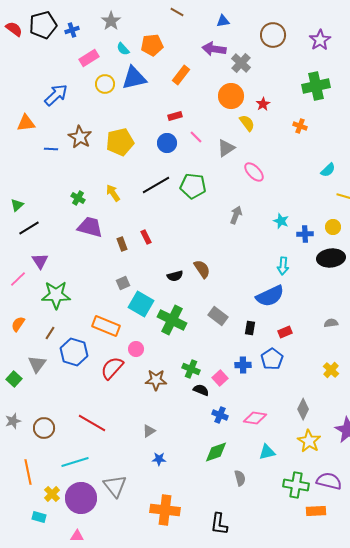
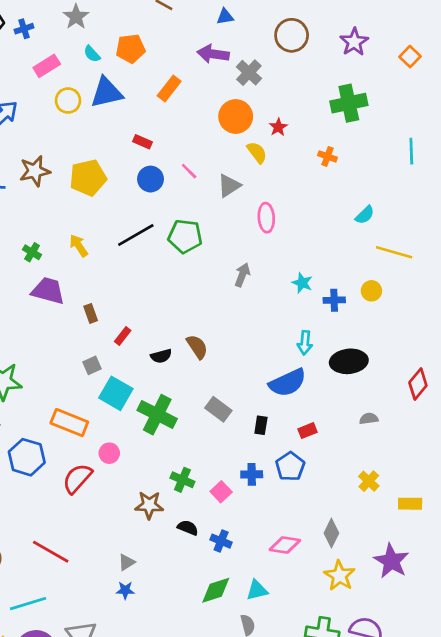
red rectangle: (175, 116) -> (143, 142), moved, turned 40
brown star: (80, 137) -> (35, 171), turned 30
pink ellipse: (254, 172) -> (266, 218), turned 40
red rectangle: (146, 237) -> (123, 336), moved, turned 64
black ellipse: (331, 258) -> (349, 361), moved
brown star: (156, 380) -> (149, 505), moved
black semicircle: (201, 390) -> (188, 528), moved
pink diamond: (255, 418) -> (285, 545), moved
cyan triangle: (267, 452) -> (257, 590), moved
blue star: (159, 459) -> (125, 590), moved

